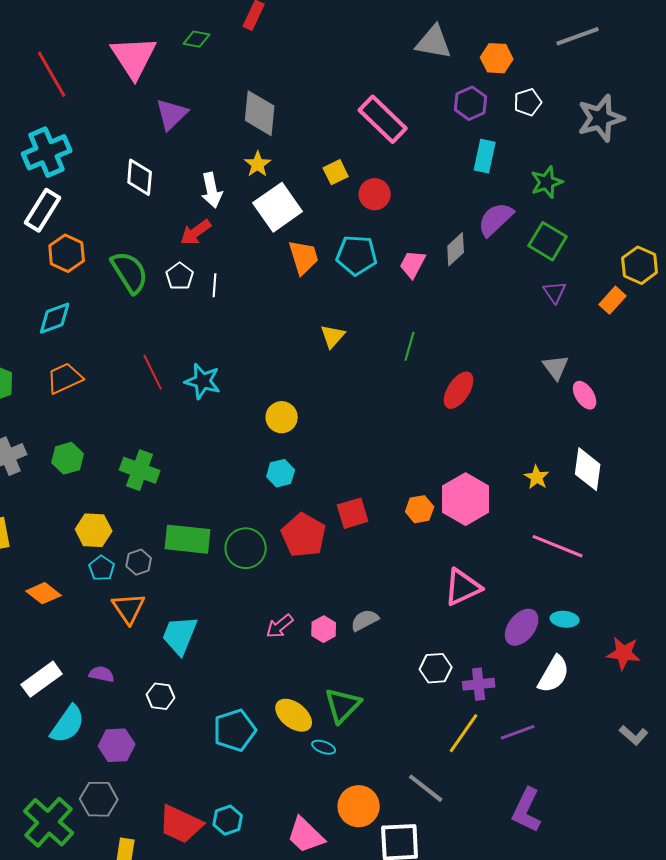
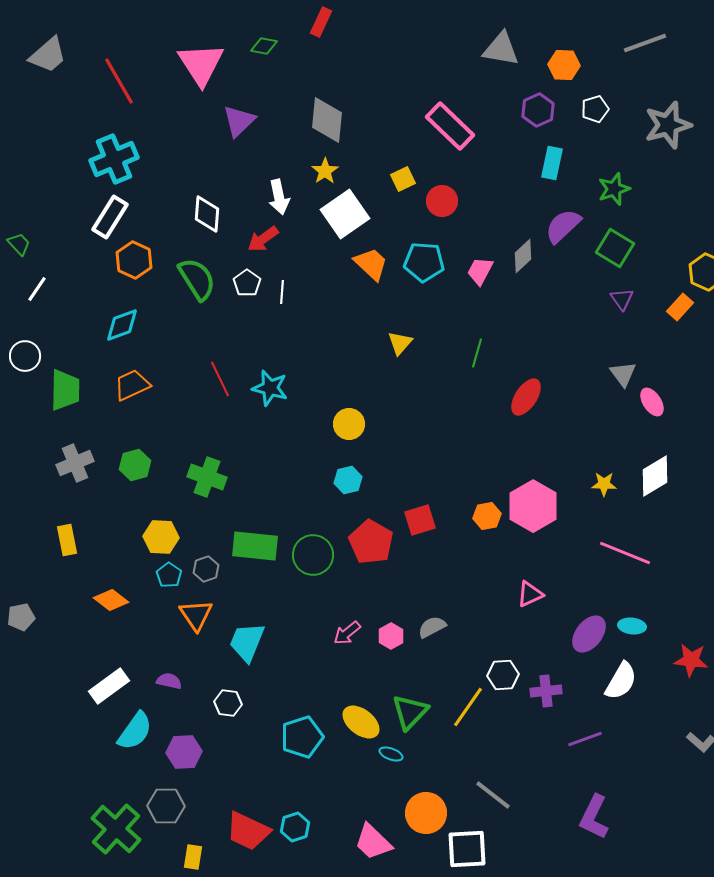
white diamond: (140, 177) -> (207, 214), moved
orange trapezoid: (304, 257) -> (371, 264), turned -30
white diamond: (588, 469) -> (655, 476), turned 51
yellow star: (537, 477) -> (604, 484), turned -30
pink triangle: (463, 587) -> (530, 594), size x0.7
yellow line: (464, 733) -> (468, 707), moved

